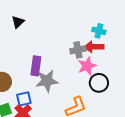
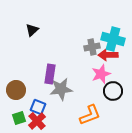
cyan cross: (99, 31) -> (113, 39), size x1.6
gray cross: (78, 50) -> (92, 47), moved
blue square: (24, 99) -> (38, 107), turned 35

